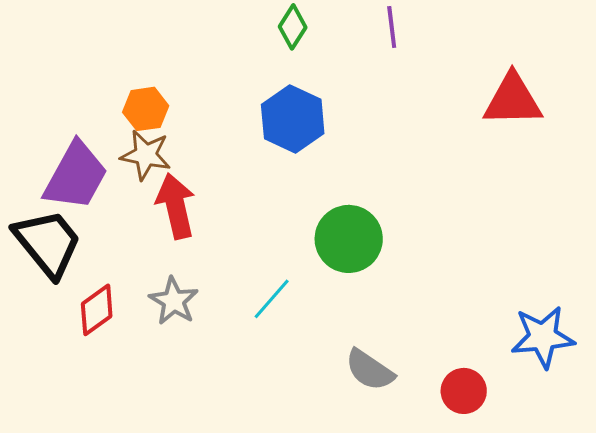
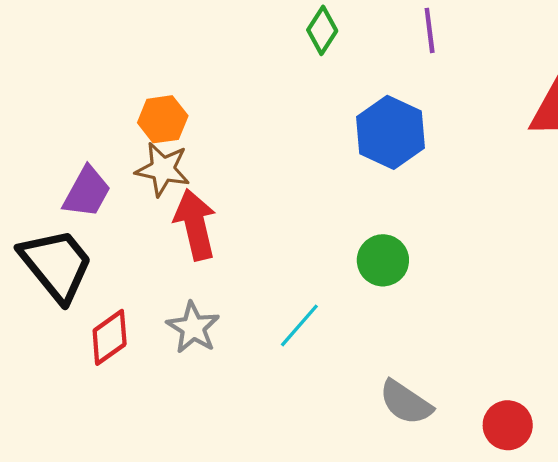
blue hexagon: (293, 119) -> (391, 132), moved
purple trapezoid: (76, 176) -> (87, 192), size x0.7
green circle: (349, 239) -> (383, 260), size x0.7

